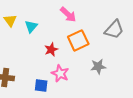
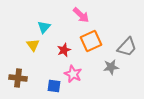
yellow triangle: (10, 20) -> (33, 45), moved
gray trapezoid: (114, 29) -> (127, 47), moved

